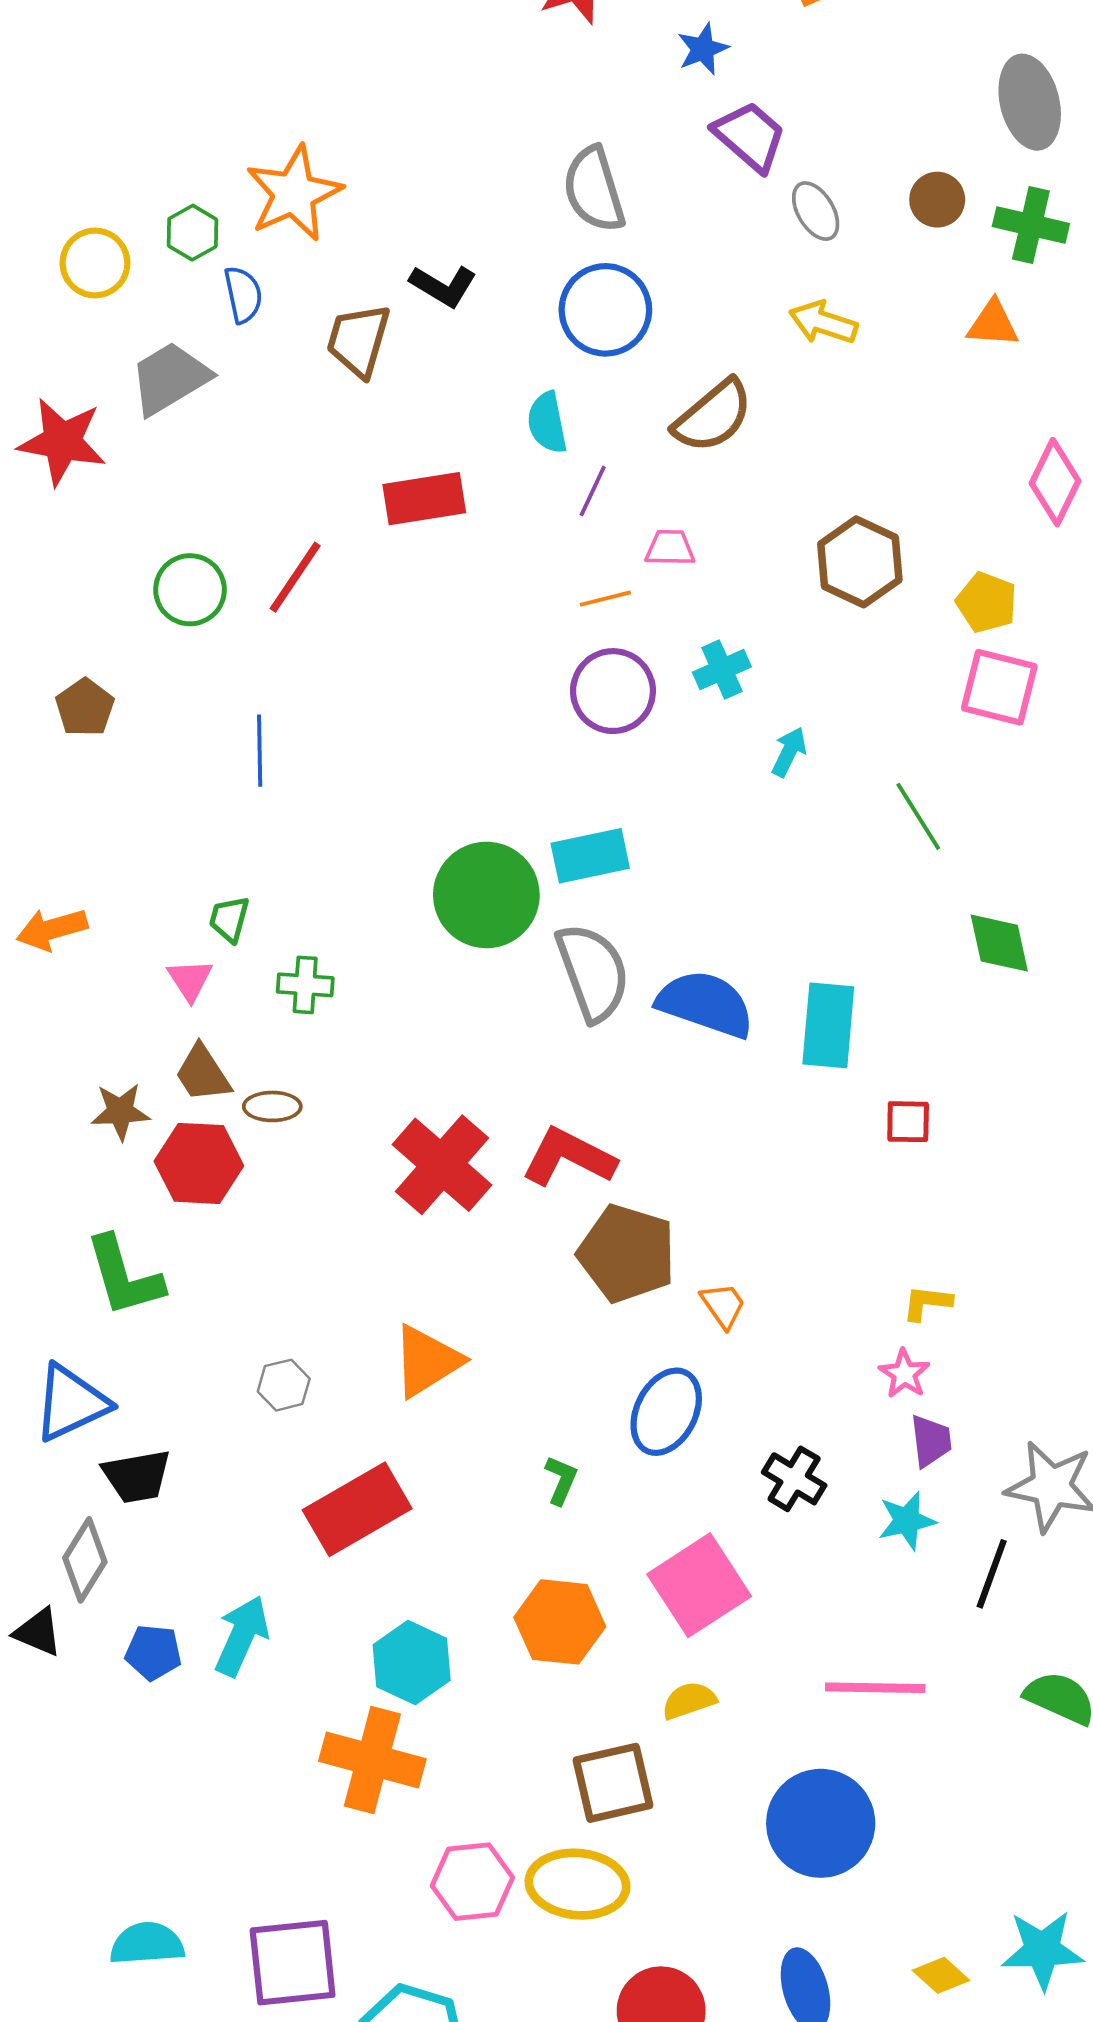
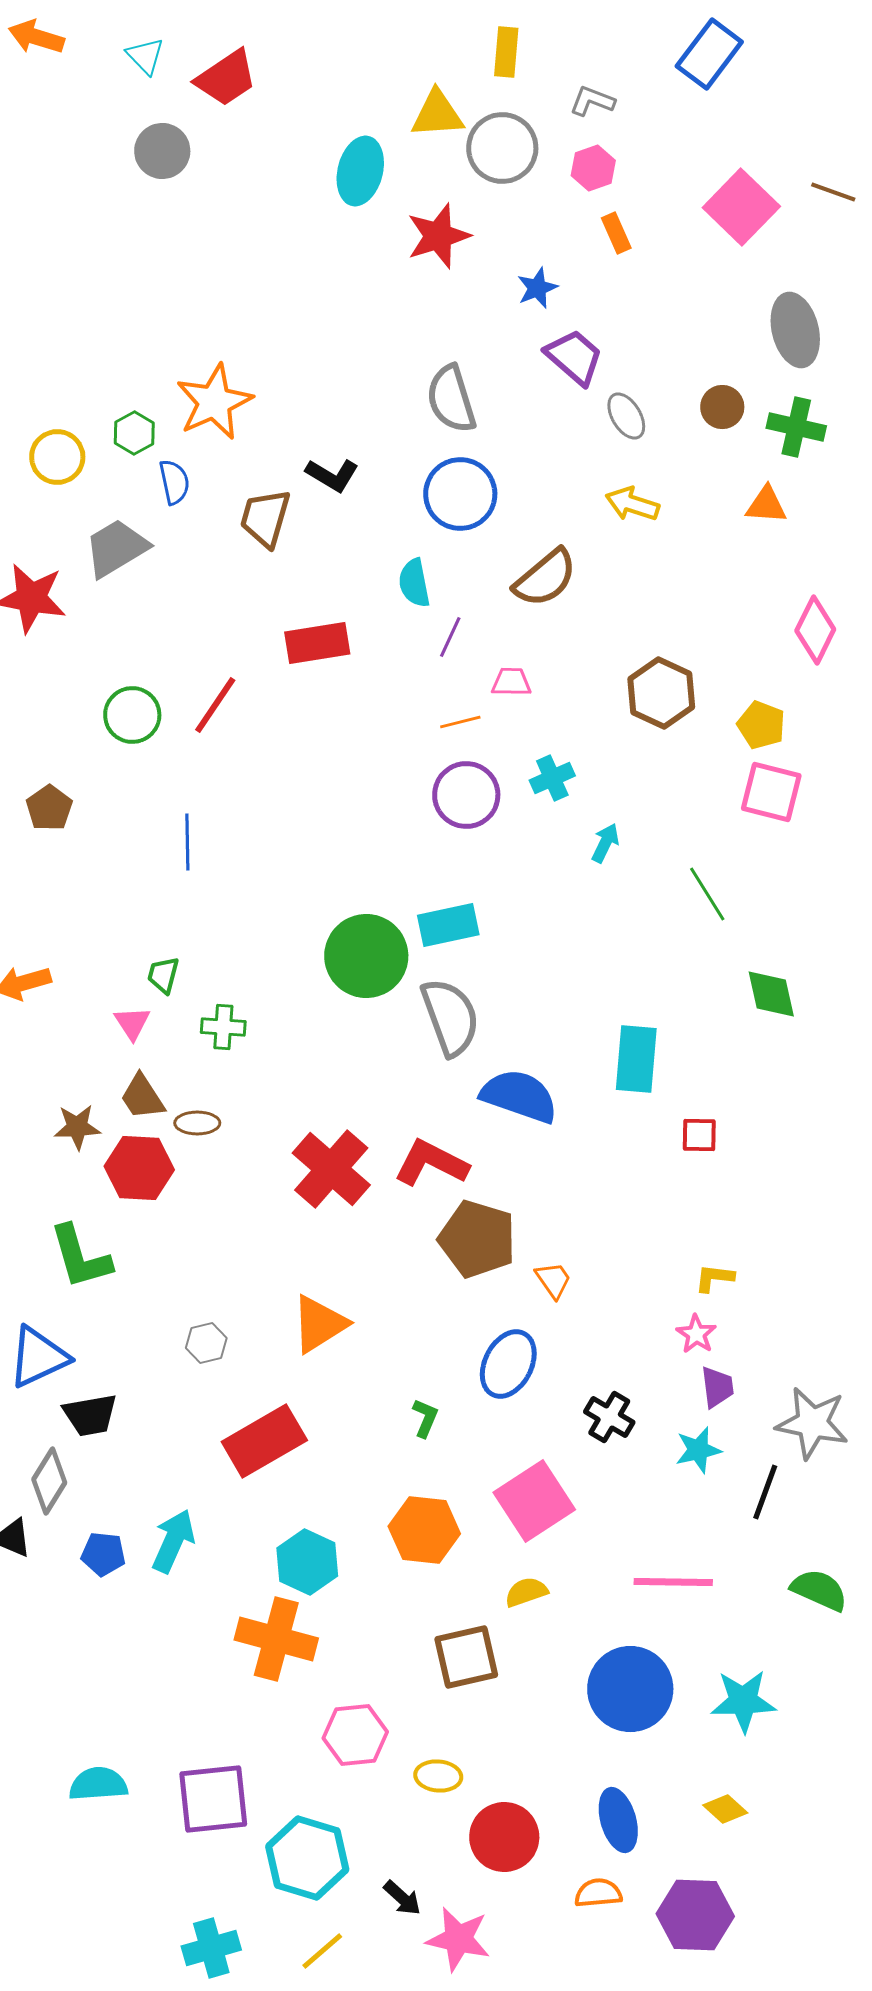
blue semicircle: (705, 1004) -> (519, 1096), moved
yellow ellipse: (578, 1884) -> (438, 1776), moved, size x0.6
cyan star: (1042, 1950) -> (743, 1701), moved

